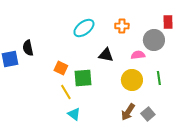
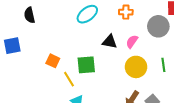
black semicircle: (28, 48) -> (29, 15), moved
pink semicircle: (138, 55) -> (132, 42), moved, turned -48
orange square: (61, 68) -> (53, 61), moved

